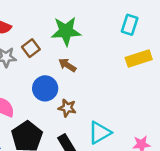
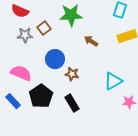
brown arrow: (67, 65) -> (91, 41), moved
cyan triangle: (100, 133) -> (113, 81), moved

